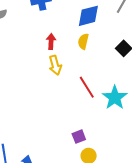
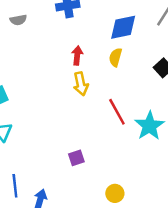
purple square: (79, 137) -> (76, 158), moved

